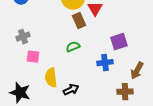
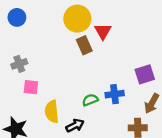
purple square: (119, 42) -> (145, 74), moved
green semicircle: (73, 47) -> (90, 100), moved

